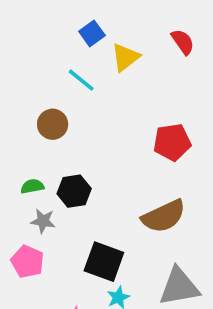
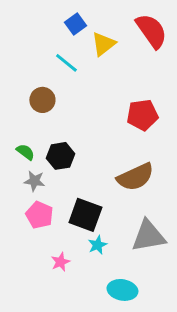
red semicircle: (183, 42) -> (151, 31), size x1.6
green semicircle: (32, 186) -> (25, 152), turned 48
pink pentagon: (27, 262) -> (39, 215), moved

